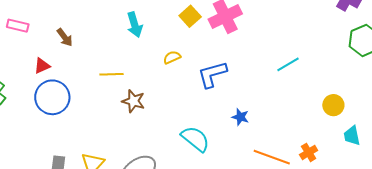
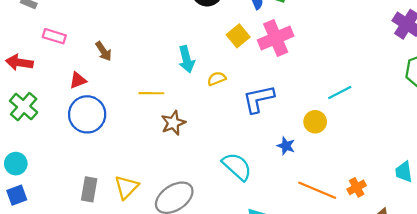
cyan arrow: (135, 25) -> (186, 59), moved
brown star: (133, 101) -> (173, 123), turned 30
yellow circle: (333, 105) -> (315, 122), moved

